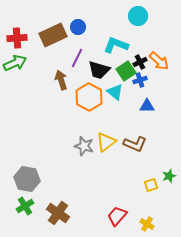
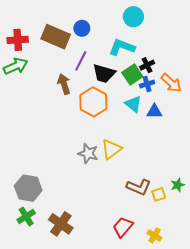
cyan circle: (138, 16) -> (133, 17), moved
brown rectangle: (53, 35) -> (56, 37), turned 48
orange arrow: (159, 61) -> (171, 83), moved
cyan triangle: (115, 92) -> (133, 104), moved
brown L-shape: (135, 144) -> (139, 187), moved

